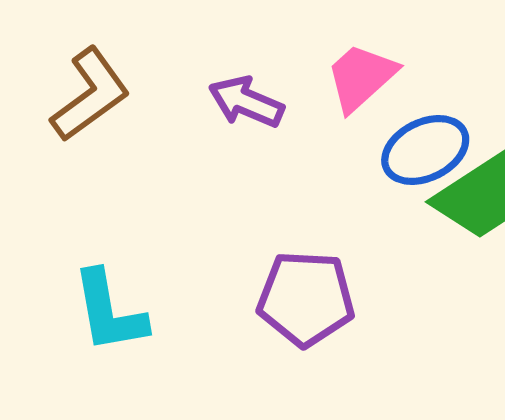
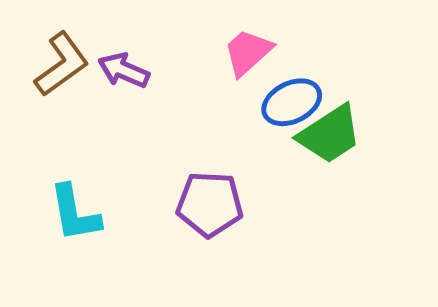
purple arrow: (246, 102) -> (124, 70), moved

